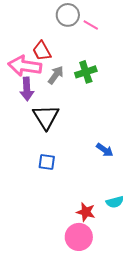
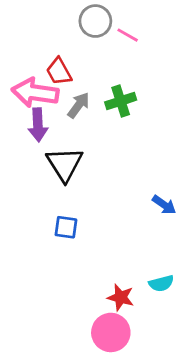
blue arrow: (105, 150) -> (164, 205), moved

